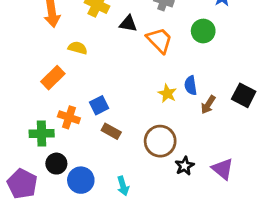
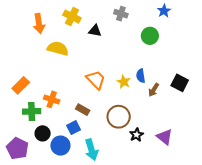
orange trapezoid: (159, 40) -> (96, 80), moved
yellow semicircle: (78, 48) -> (58, 48), size x1.5
orange rectangle: (53, 78) -> (21, 85), moved
blue square: (99, 105) -> (74, 128), moved
cyan arrow: (123, 186) -> (91, 150), size x1.5

